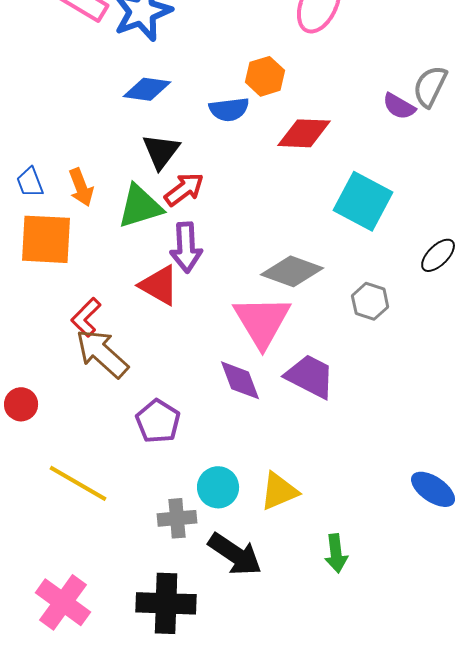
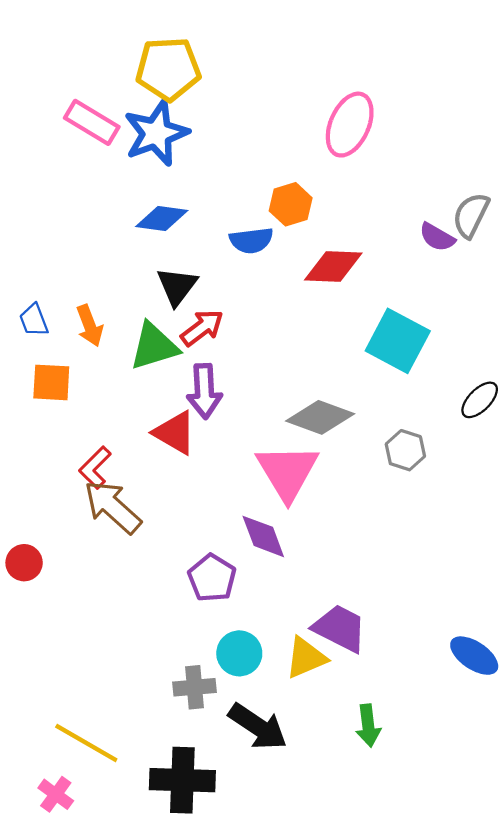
orange square: (46, 239) -> (51, 382), size x0.7
purple trapezoid: (310, 376) -> (340, 628), moved
purple pentagon: (158, 421) -> (212, 578), moved
yellow line: (78, 483) -> (86, 743), moved
pink cross: (63, 602) -> (56, 794), moved, size x0.6

